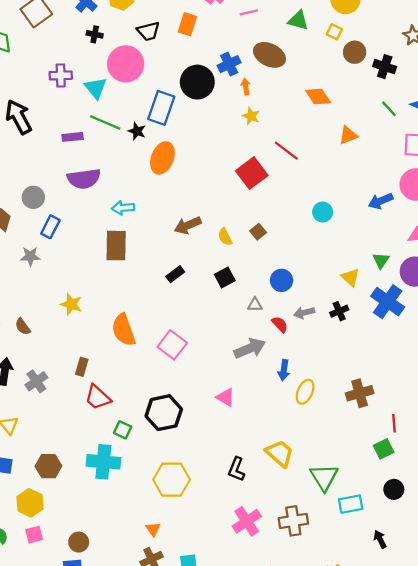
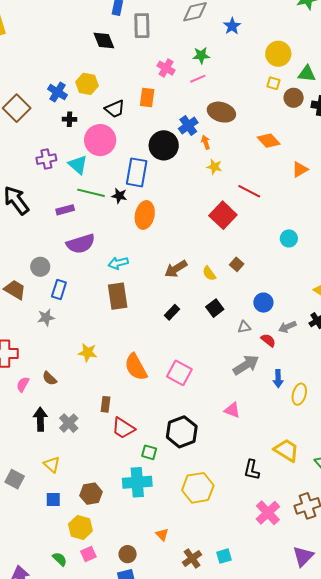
green triangle: (298, 20) -> (307, 74), moved
orange triangle: (153, 529) -> (162, 535), moved

